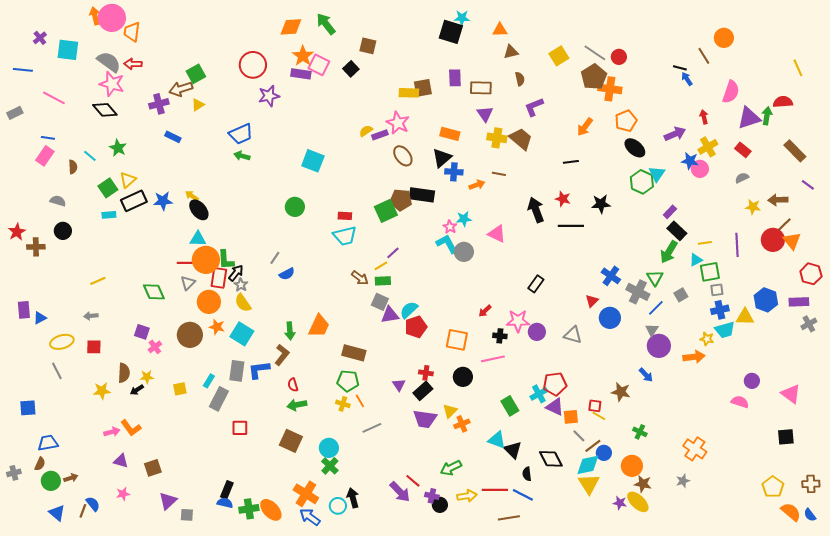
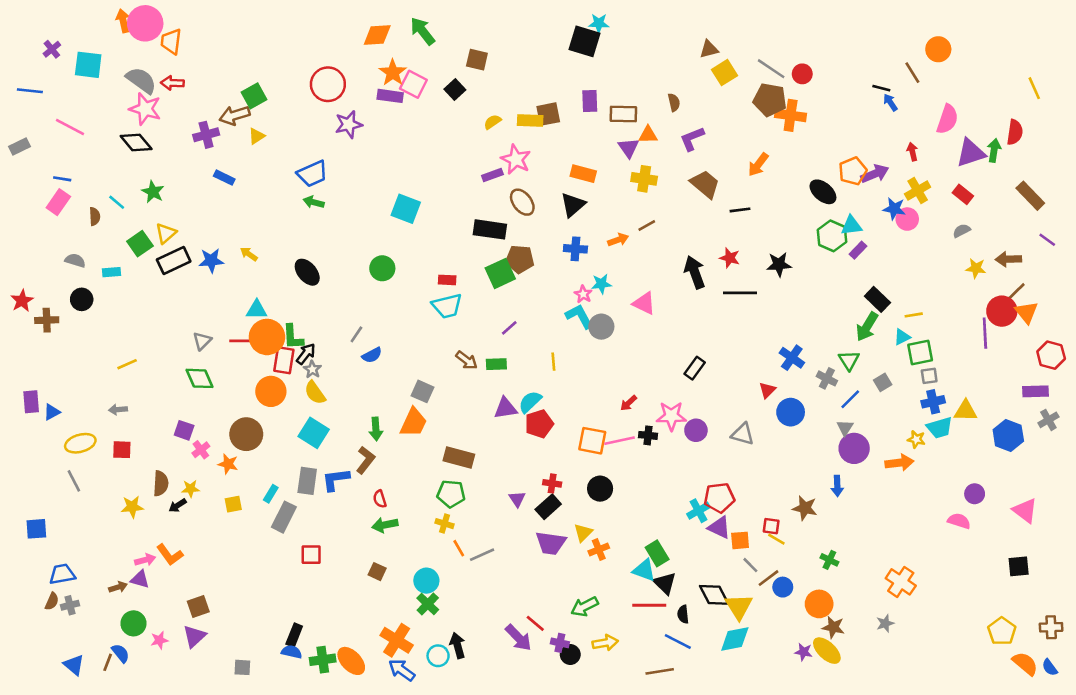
orange triangle: (500, 30) -> (648, 135), moved
brown triangle: (511, 52) -> (709, 49), moved
brown pentagon: (594, 77) -> (770, 100), turned -30
red semicircle: (783, 102) -> (1015, 132), turned 102
orange pentagon: (626, 121) -> (853, 171), moved
yellow semicircle: (366, 131) -> (492, 122), moved
brown trapezoid: (521, 139) -> (705, 184), moved
blue cross: (454, 172) -> (575, 249), moved
brown line: (499, 174) -> (647, 226), turned -40
cyan triangle: (657, 174) -> (851, 226), turned 48
black rectangle: (422, 195) -> (490, 229), moved
black ellipse: (199, 210) -> (307, 272), moved
purple rectangle: (670, 212) -> (858, 250), moved
cyan rectangle: (109, 215) -> (111, 272), moved
purple line: (737, 245) -> (985, 333), moved
yellow line: (381, 266) -> (553, 362), moved, turned -64
gray triangle: (188, 283) -> (202, 341), moved
gray cross: (638, 292) -> (827, 378), size x0.7
blue hexagon: (766, 300) -> (1008, 435), moved
gray square: (380, 302) -> (423, 391), moved
orange star: (217, 327) -> (228, 464), moved
pink line: (493, 359) -> (619, 441), moved
blue arrow: (646, 375) -> (837, 486), turned 42
orange line: (360, 401) -> (459, 548), moved
green rectangle: (510, 406) -> (657, 553), moved
brown square: (291, 441) -> (377, 572), size x0.6
purple triangle: (121, 461) -> (140, 579), moved
cyan diamond: (588, 465) -> (735, 639), moved
gray cross: (14, 473) -> (70, 605), moved
brown arrow: (71, 478) -> (118, 587), moved
green circle: (51, 481) -> (133, 623), moved
yellow triangle: (589, 484) -> (739, 607), moved
red line: (495, 490) -> (649, 605), moved
purple triangle: (168, 501) -> (194, 636), moved

